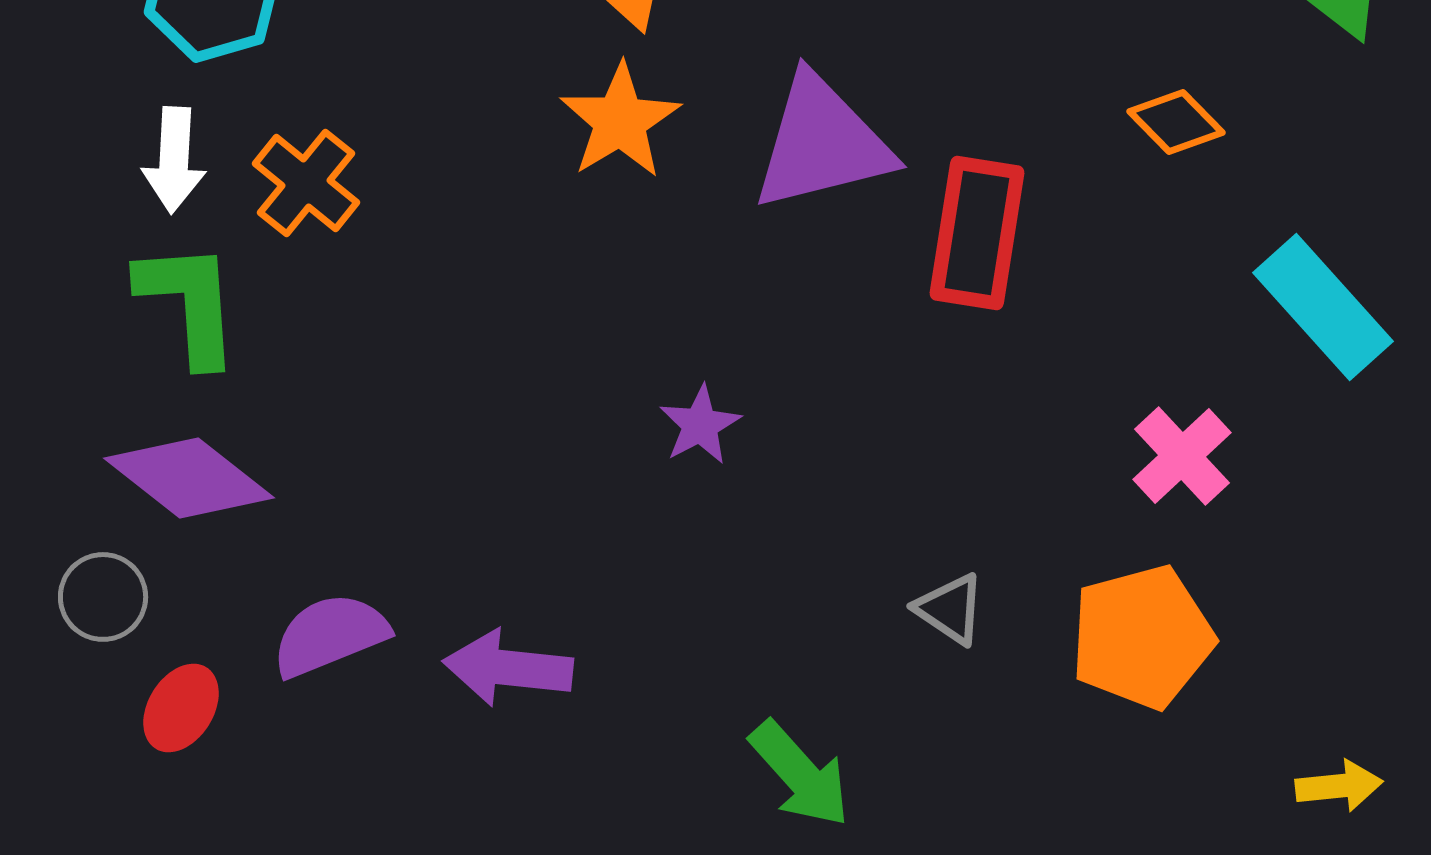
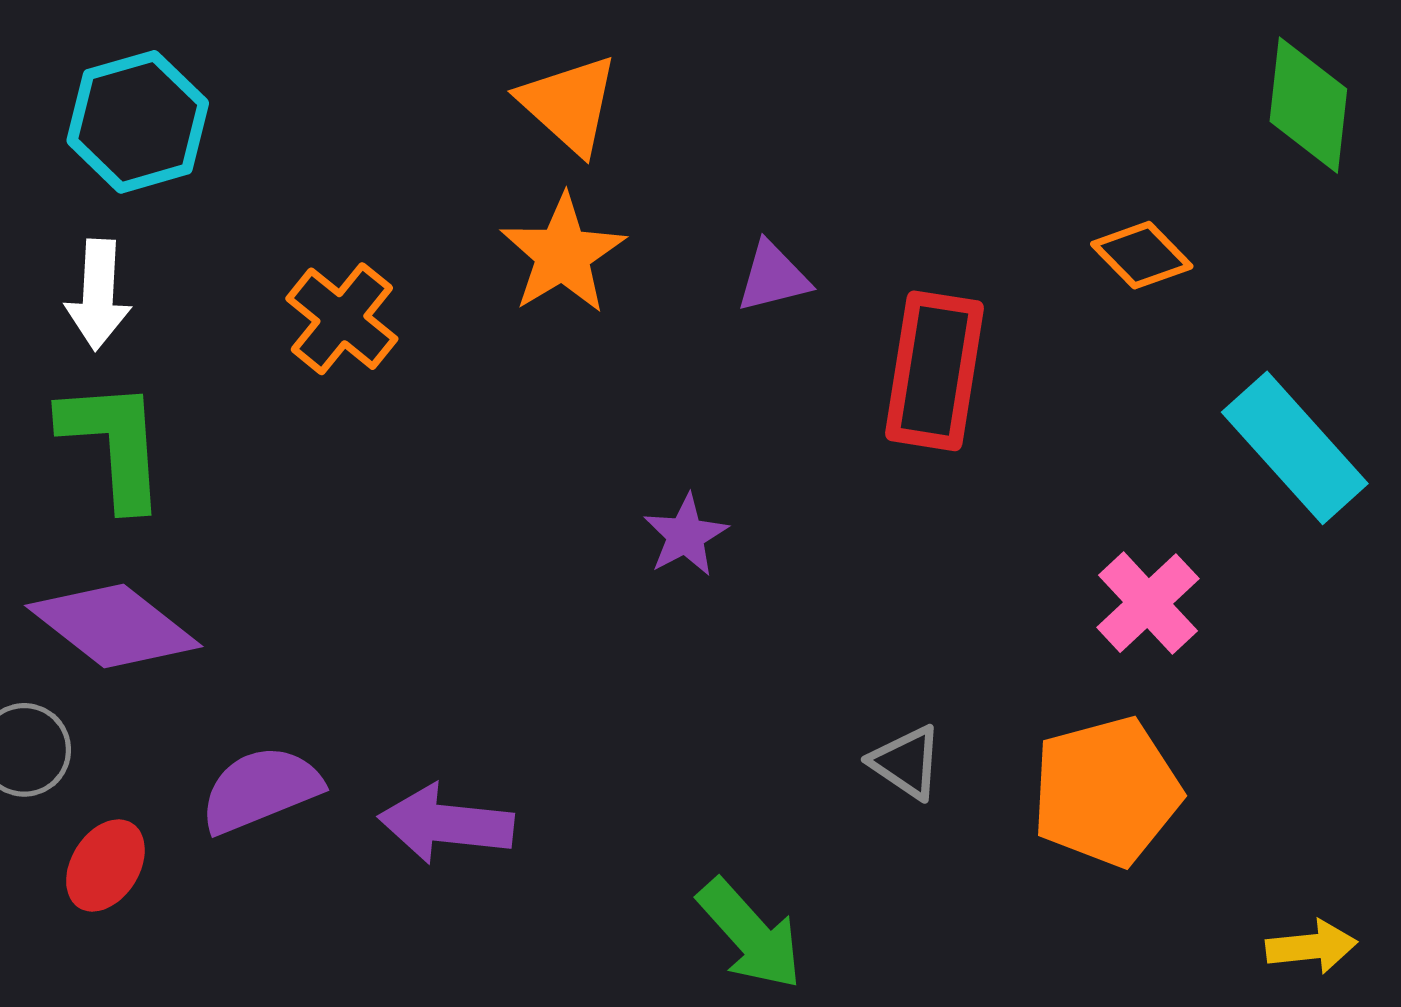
purple triangle: (822, 143) -> (773, 277), size x0.5
orange cross: (306, 183) -> (342, 319), moved
purple star: (700, 425) -> (686, 535), moved

